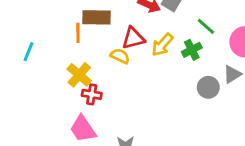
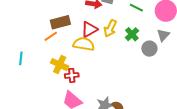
orange line: (78, 33) -> (51, 36), turned 72
green cross: (192, 50) -> (132, 34), moved
yellow semicircle: (120, 56) -> (84, 44), size x1.5

